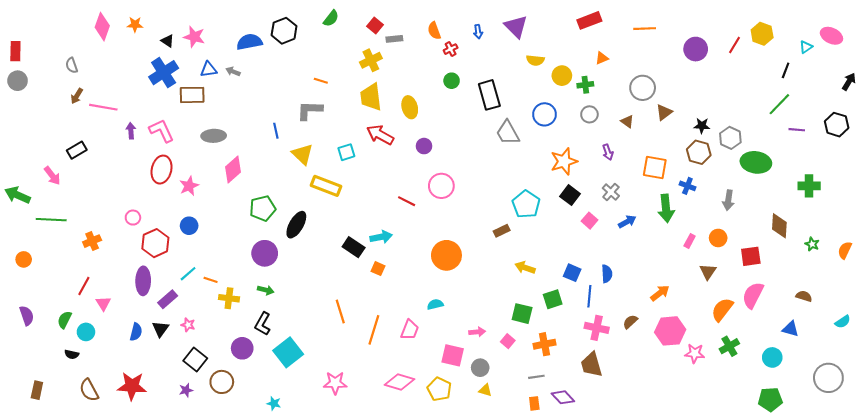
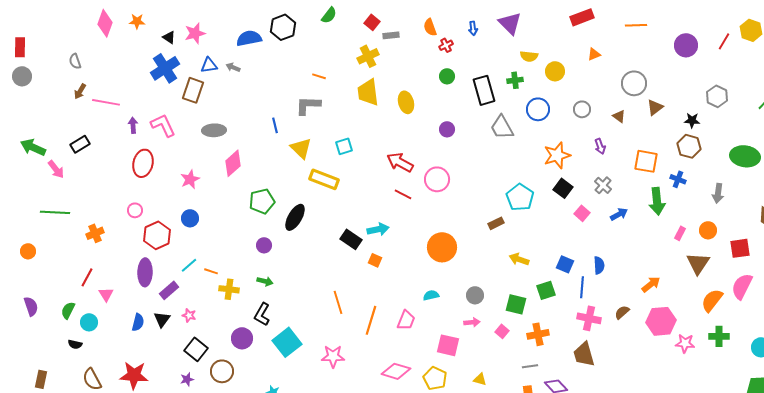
pink star: (194, 37) -> (195, 33), turned -30
green cross: (585, 85) -> (515, 80), moved
brown rectangle: (192, 95) -> (193, 90), turned -70
red arrow: (380, 135) -> (400, 162), moved
gray hexagon: (730, 138) -> (717, 96), moved
purple circle: (424, 146) -> (447, 129), moved
red ellipse: (162, 170) -> (143, 163), moved
green arrow: (18, 195) -> (33, 147), moved
purple circle: (265, 253) -> (264, 245), size x0.6
brown triangle: (708, 272) -> (698, 263), size x1.4
green cross: (729, 346) -> (719, 336), turned 30
gray circle: (480, 368) -> (475, 295), moved
pink star: (335, 383) -> (333, 356), moved

